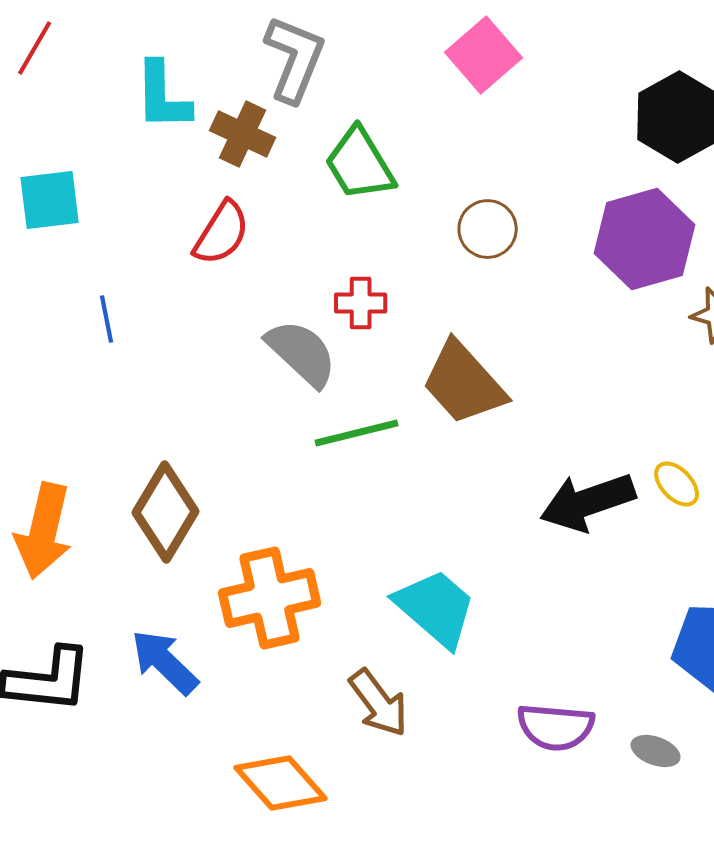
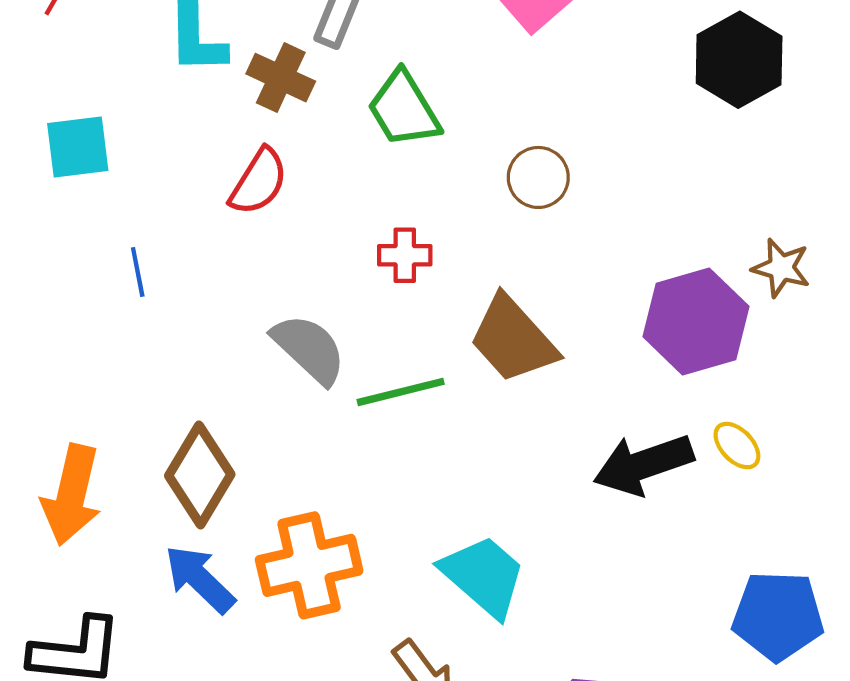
purple hexagon: (645, 239) -> (696, 321), moved
gray semicircle: (302, 353) -> (309, 349), moved
blue arrow: (165, 662) -> (200, 579), moved

